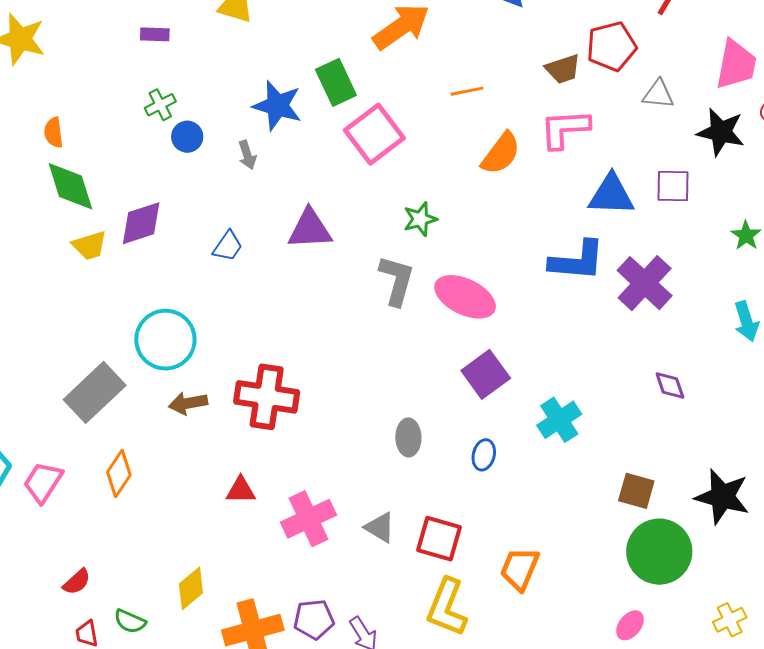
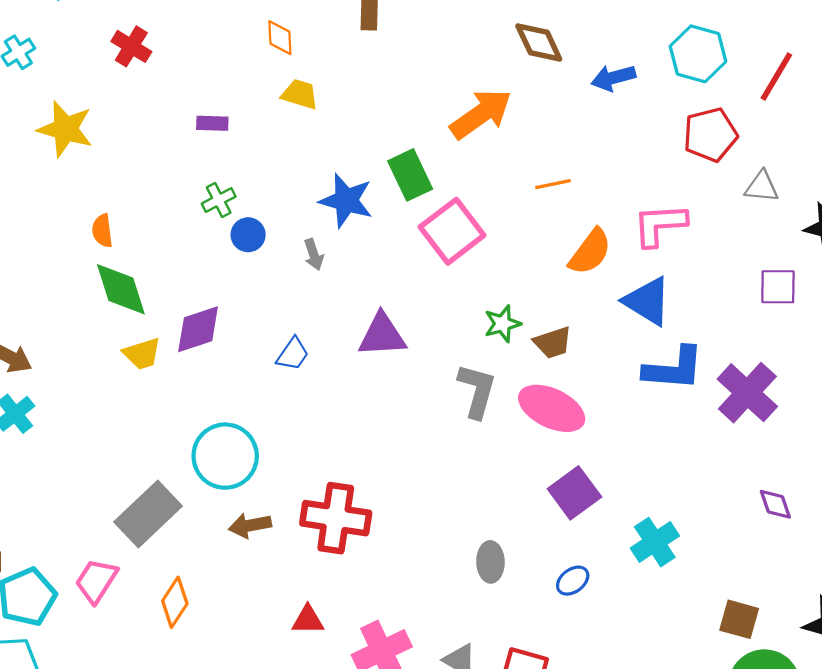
brown trapezoid: (563, 69) -> (553, 342), moved
blue triangle: (611, 195) -> (647, 301), moved, turned 30
blue ellipse: (484, 455) -> (573, 581), turned 40
pink trapezoid: (43, 482) -> (96, 581), moved

